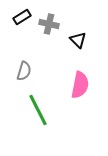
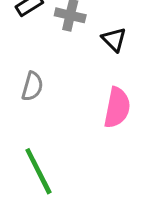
green line: (38, 110) -> (38, 171), moved

